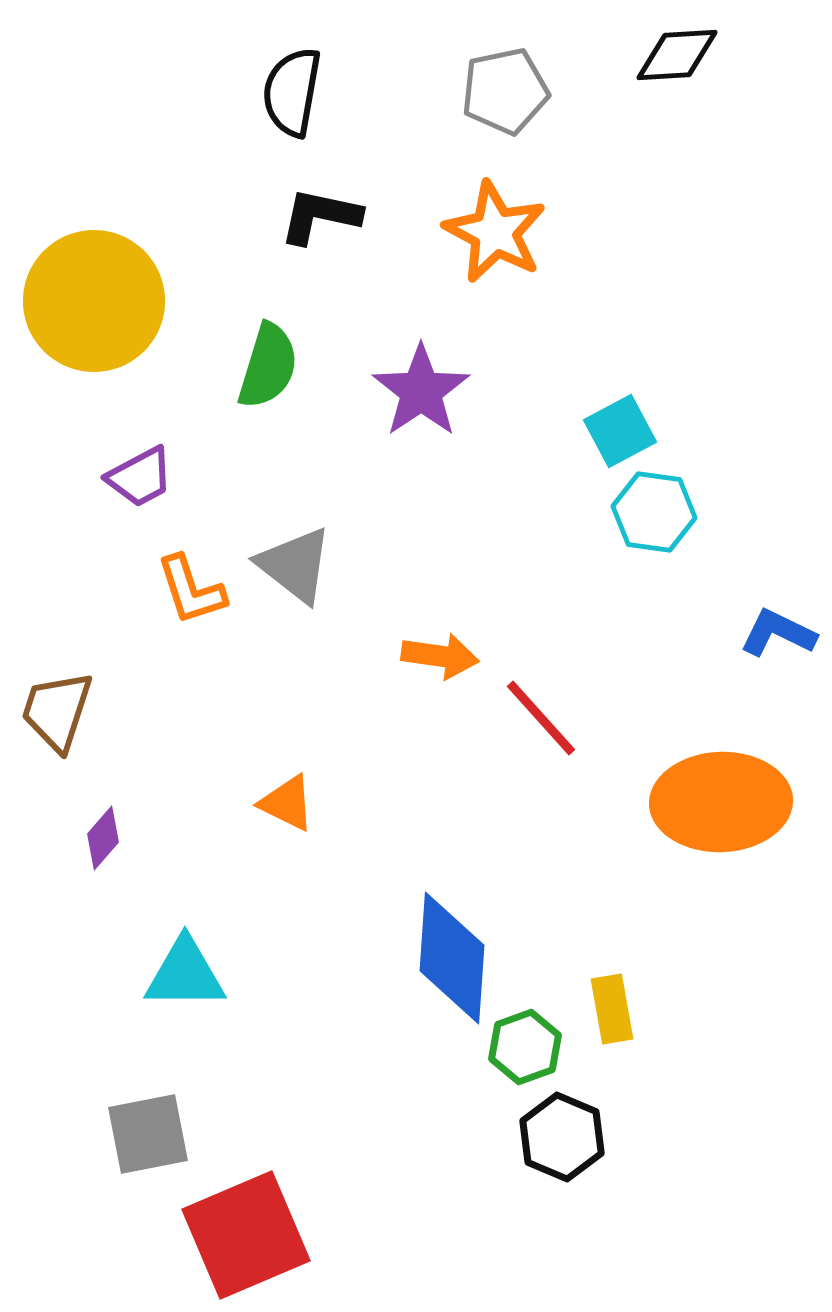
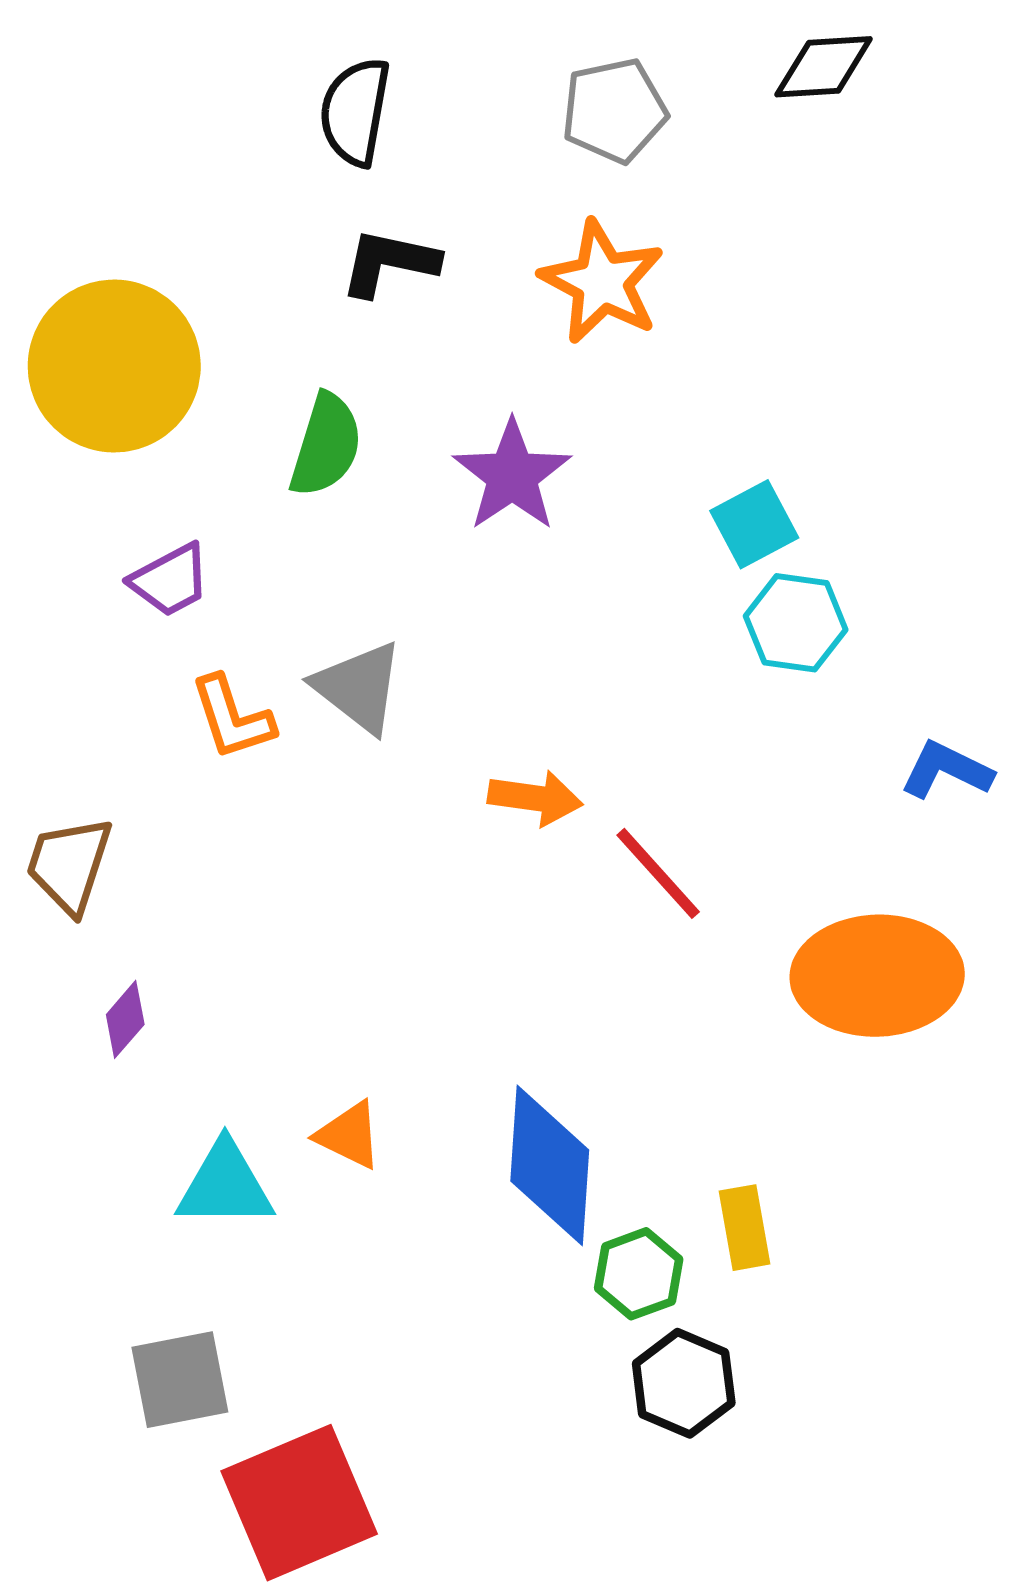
orange triangle: (287, 803) -> (349, 1135), moved

